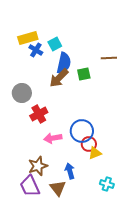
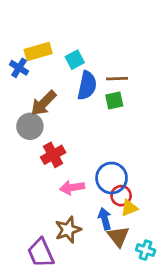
blue cross: (36, 50) -> (19, 68), moved
brown line: (109, 58) -> (117, 79), moved
brown arrow: (59, 78) -> (44, 103), moved
brown star: (38, 166) -> (68, 230), moved
blue arrow: (70, 171) -> (105, 219), moved
brown triangle: (58, 188) -> (118, 236), moved

